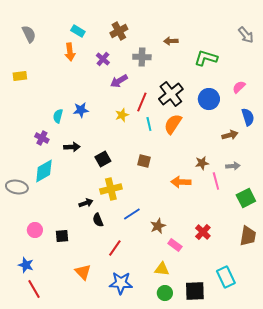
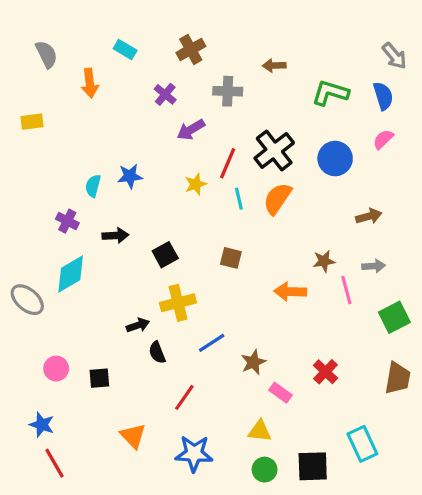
orange arrow: (70, 52) -> (90, 83), moved
blue semicircle: (248, 117) -> (383, 96), moved
gray ellipse: (17, 187) -> (27, 300), turned 30

